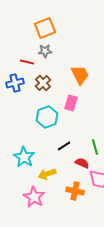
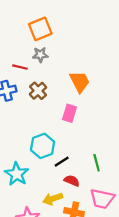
cyan hexagon: (47, 117) -> (43, 146), moved
red semicircle: (82, 163) -> (72, 181), moved
yellow arrow: (47, 174) -> (53, 199), moved

